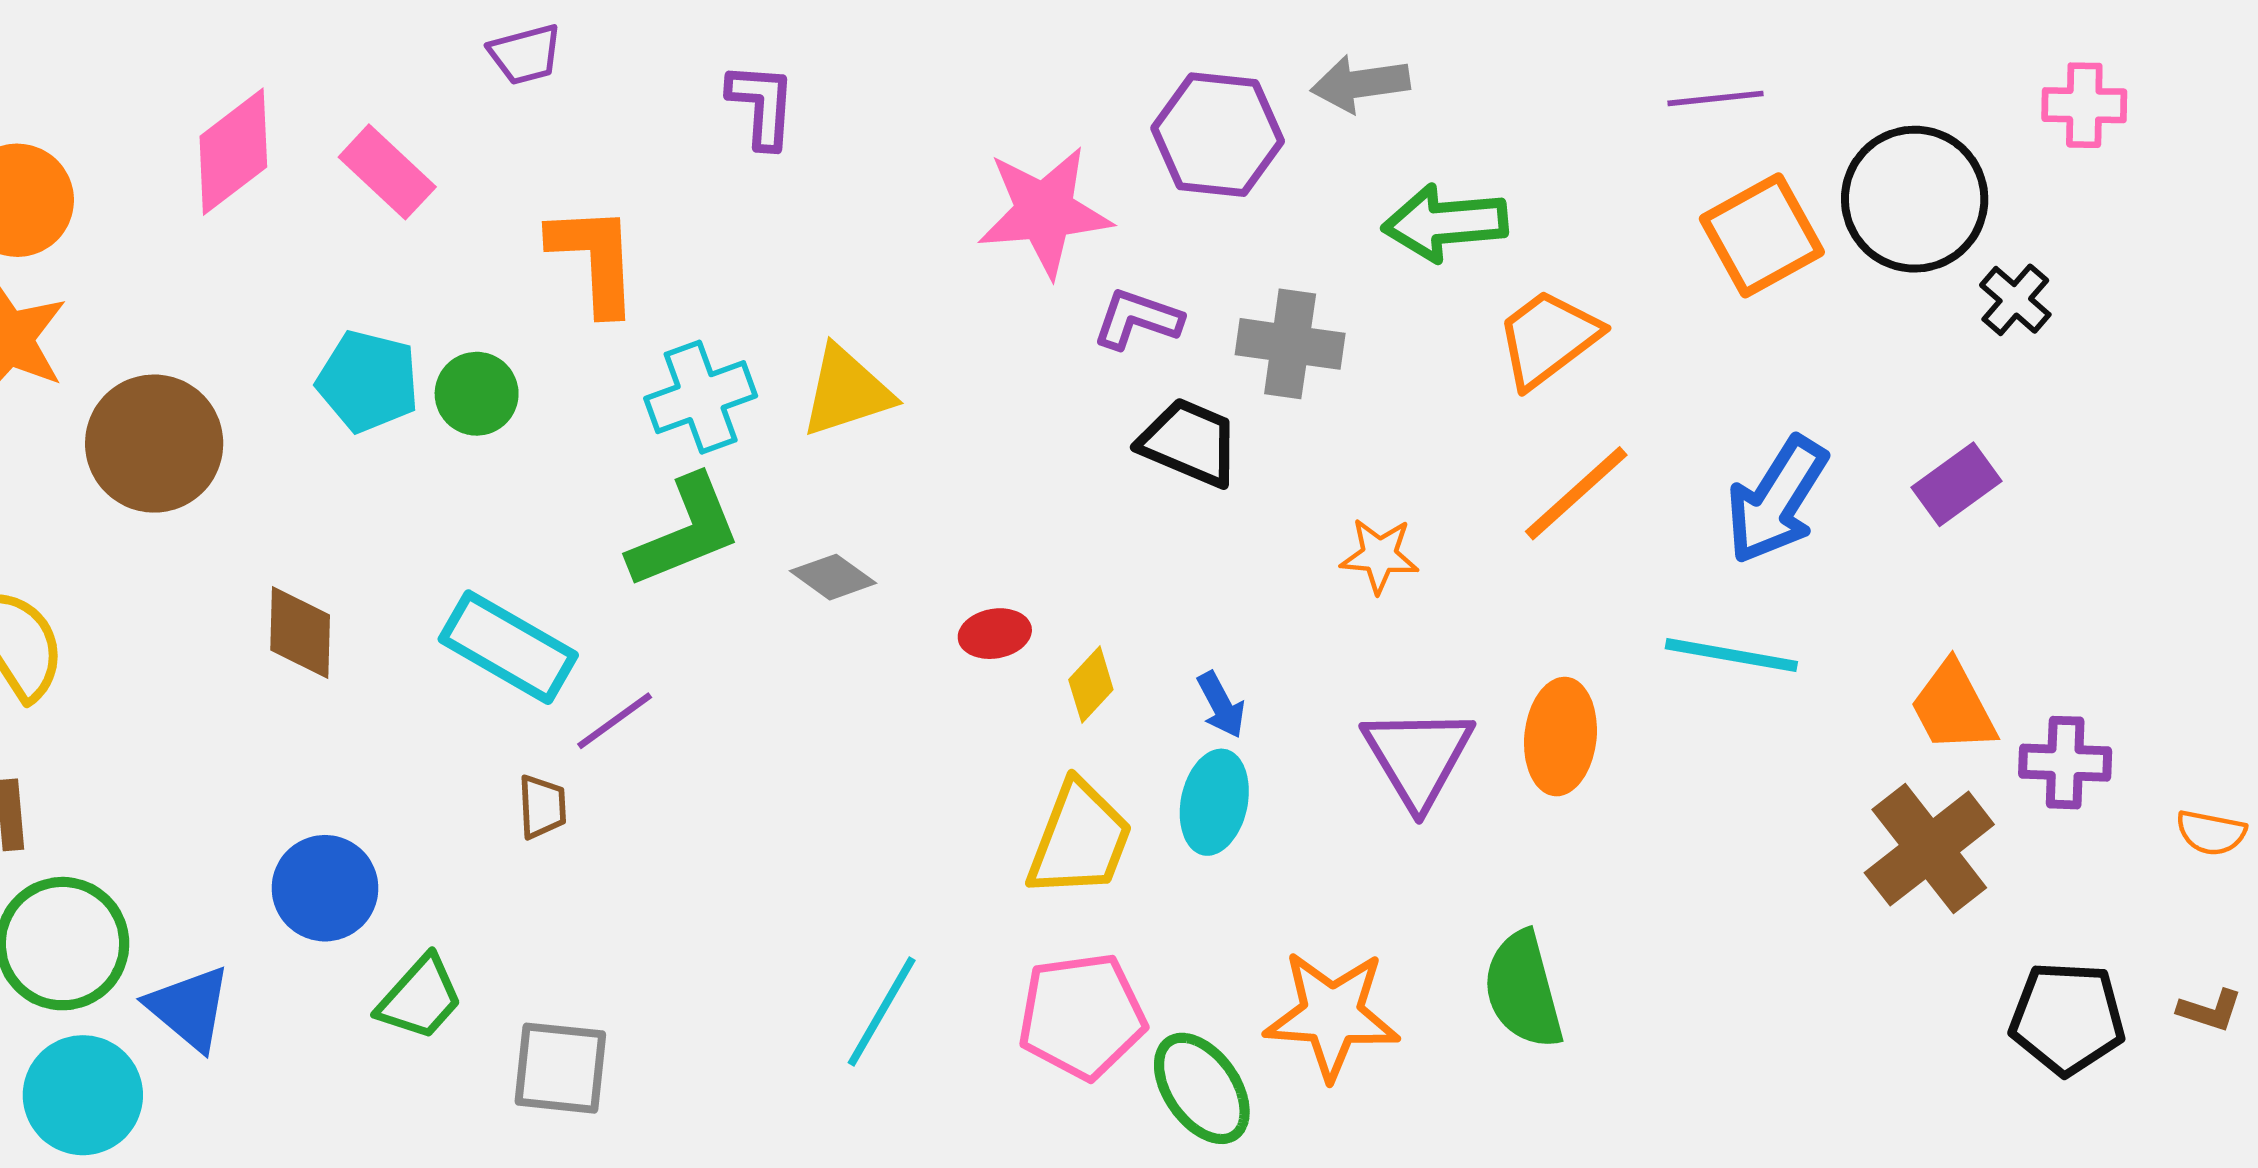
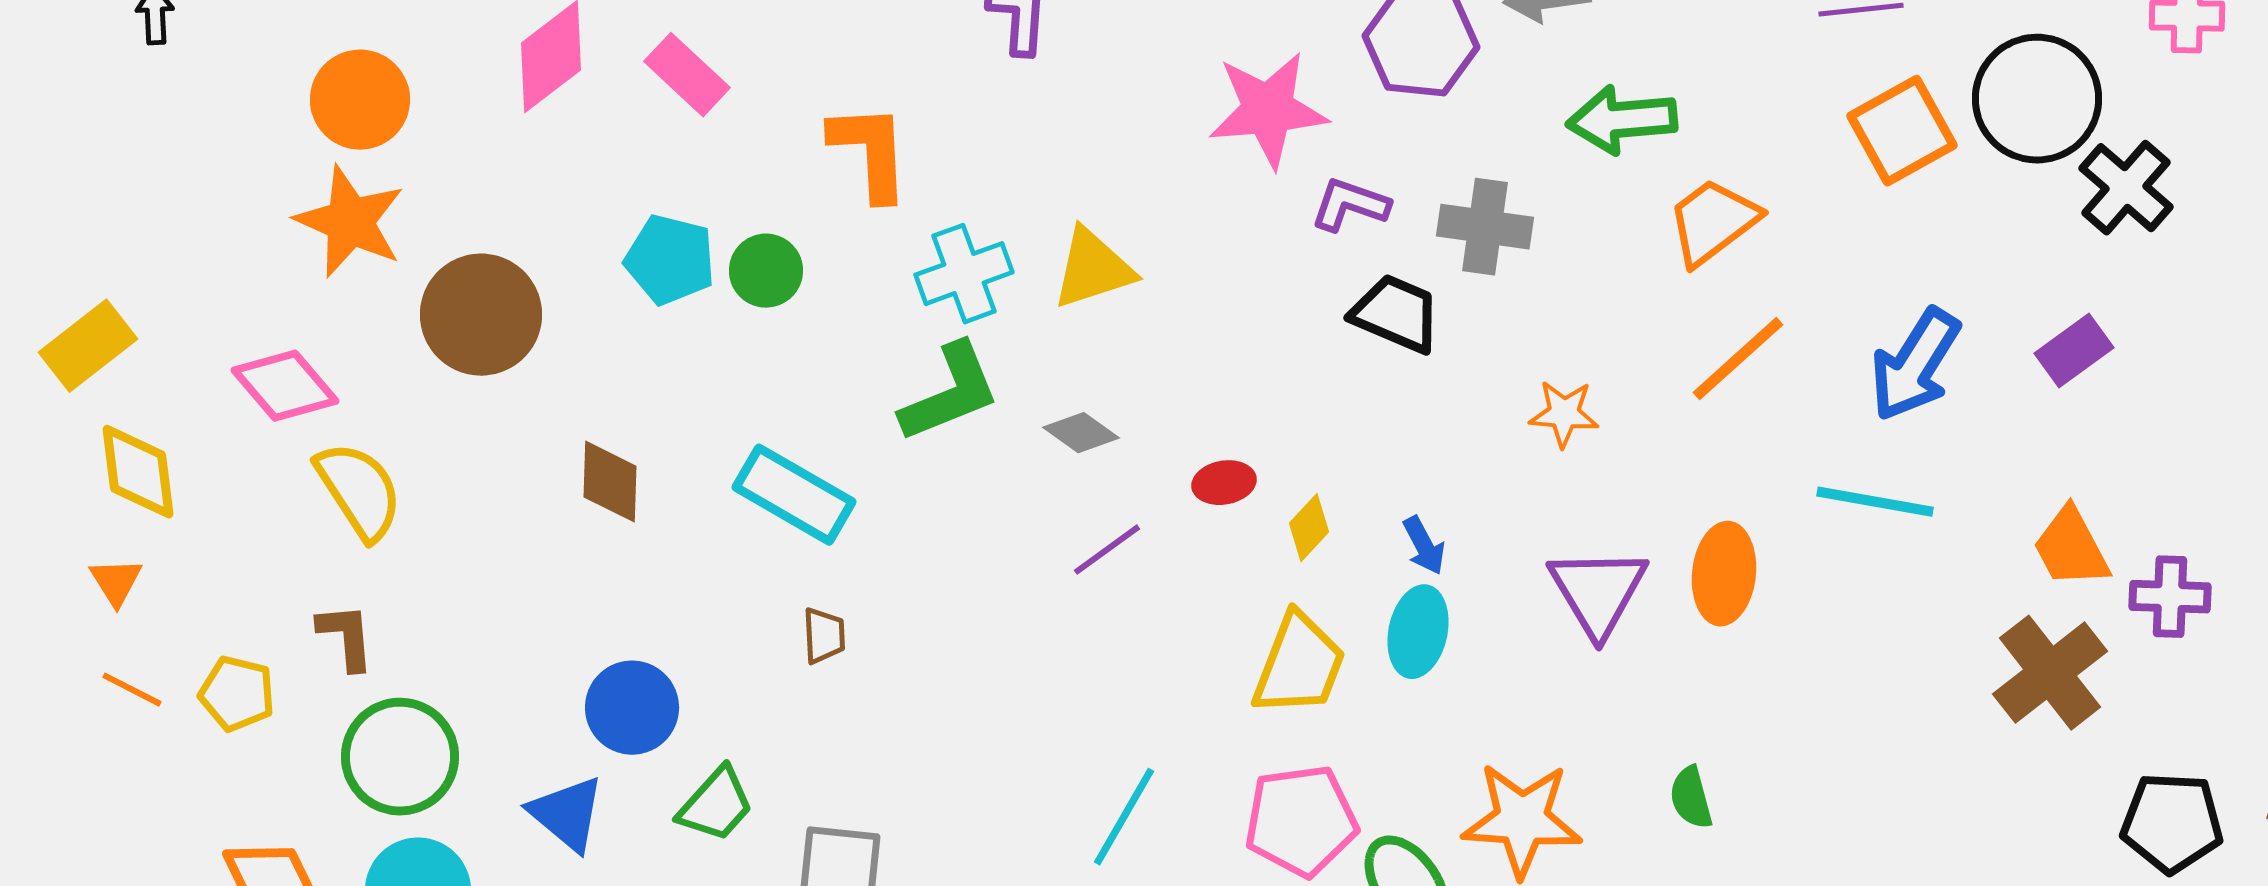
black cross: (2015, 300) -> (2126, 188), size x1.5
purple line: (615, 721) -> (1107, 550), moved
green semicircle: (1523, 990) -> (1691, 798), size x0.6
blue triangle: (189, 1008) -> (567, 814), moved

